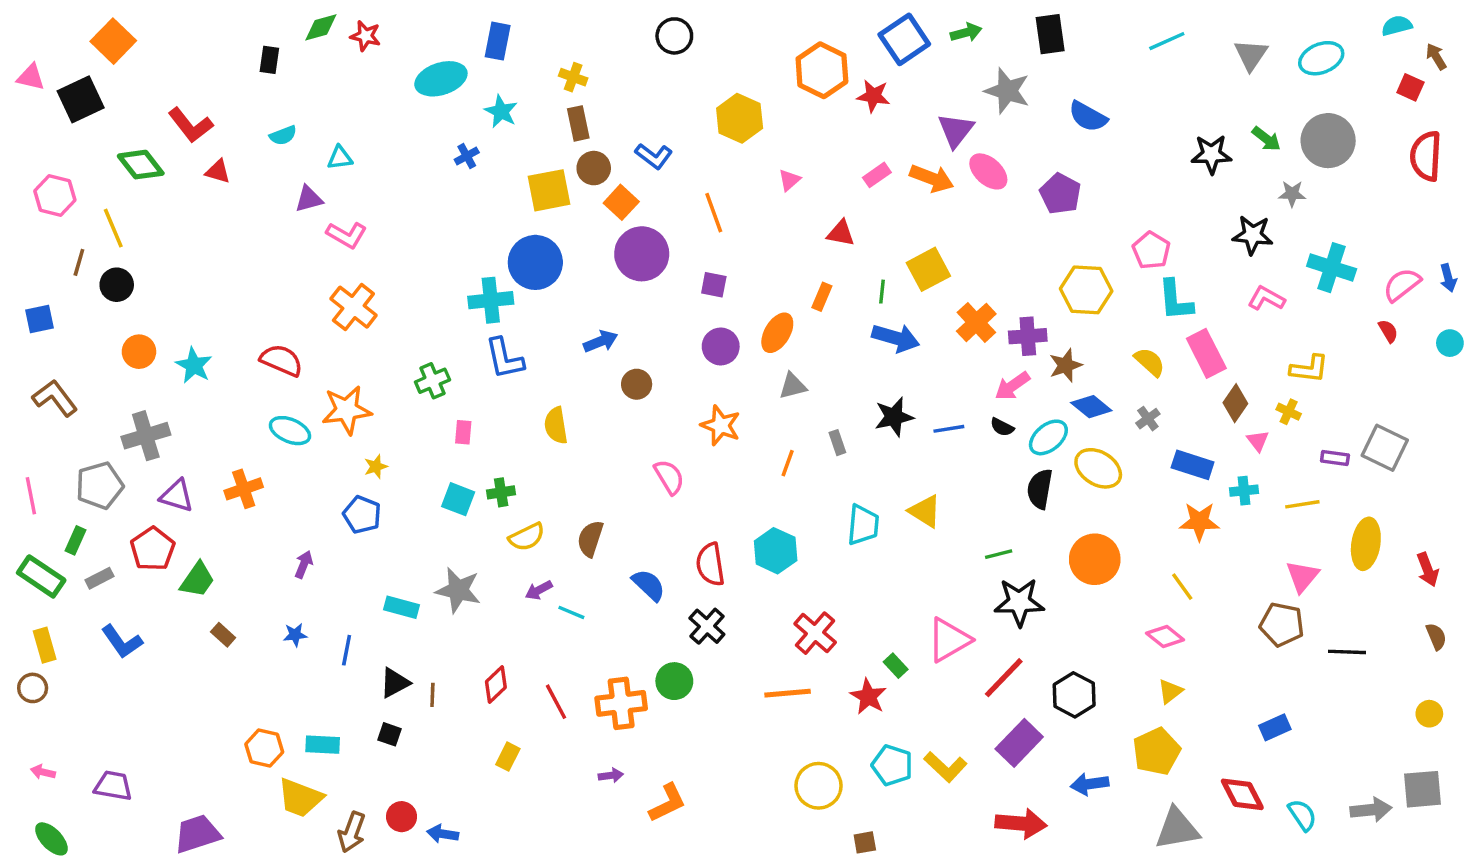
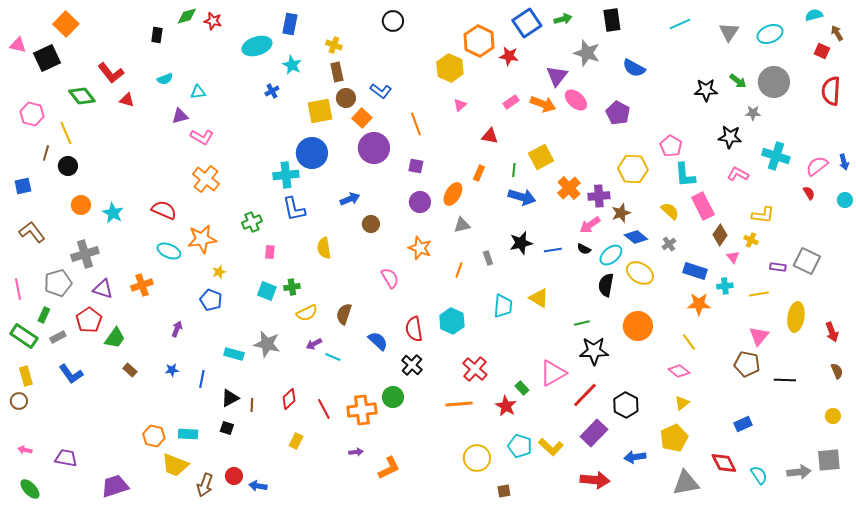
yellow hexagon: (740, 118) -> (450, 68), moved

